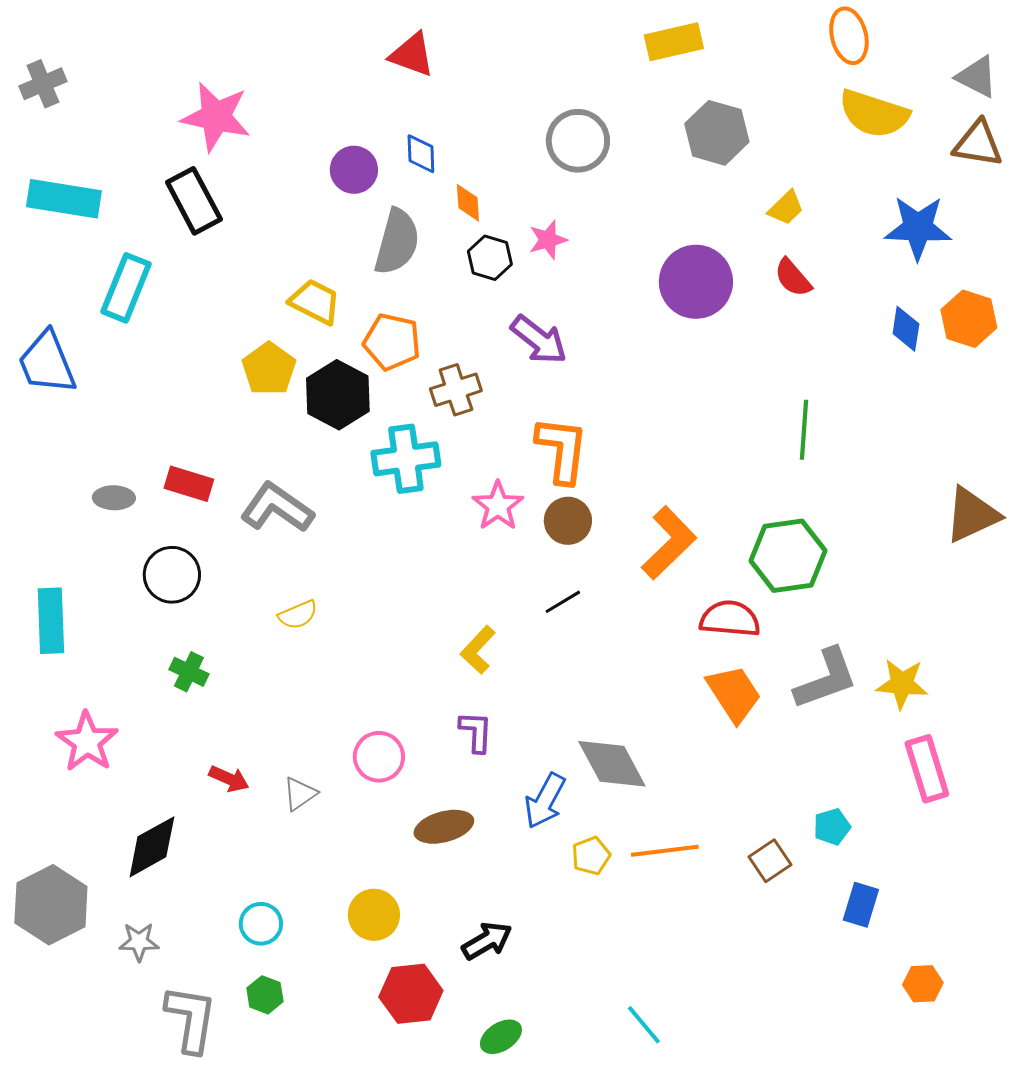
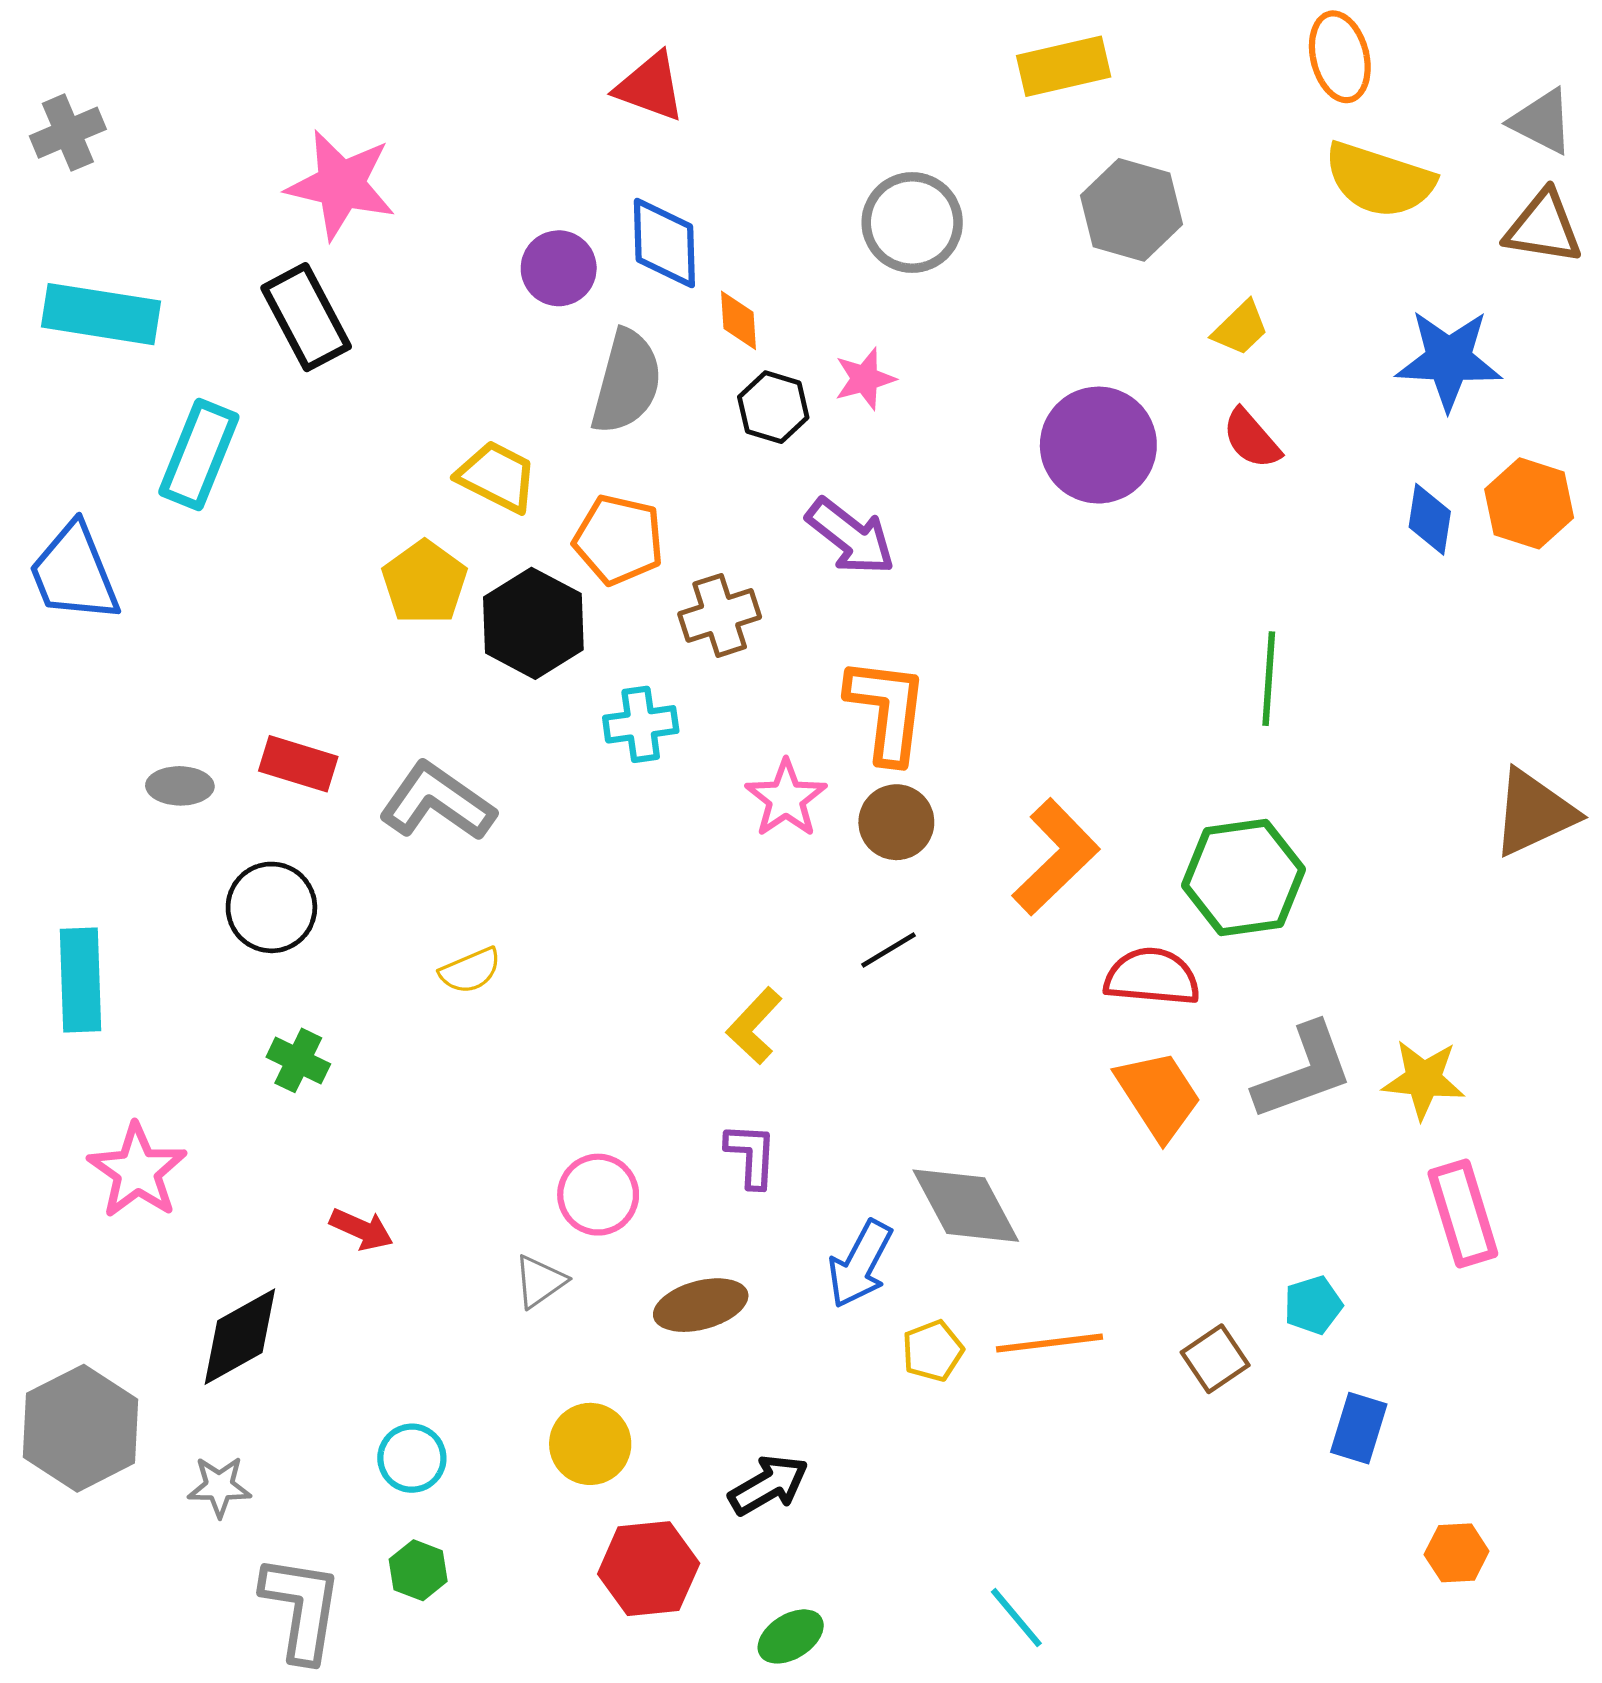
blue diamond: (421, 154) -> (664, 243), size x1.5
cyan cross: (406, 459) -> (641, 724), size x0.7
gray triangle: (300, 794) -> (540, 1281), moved

